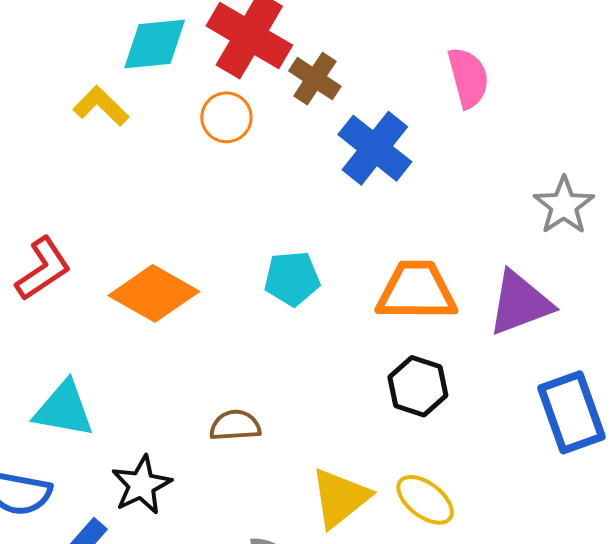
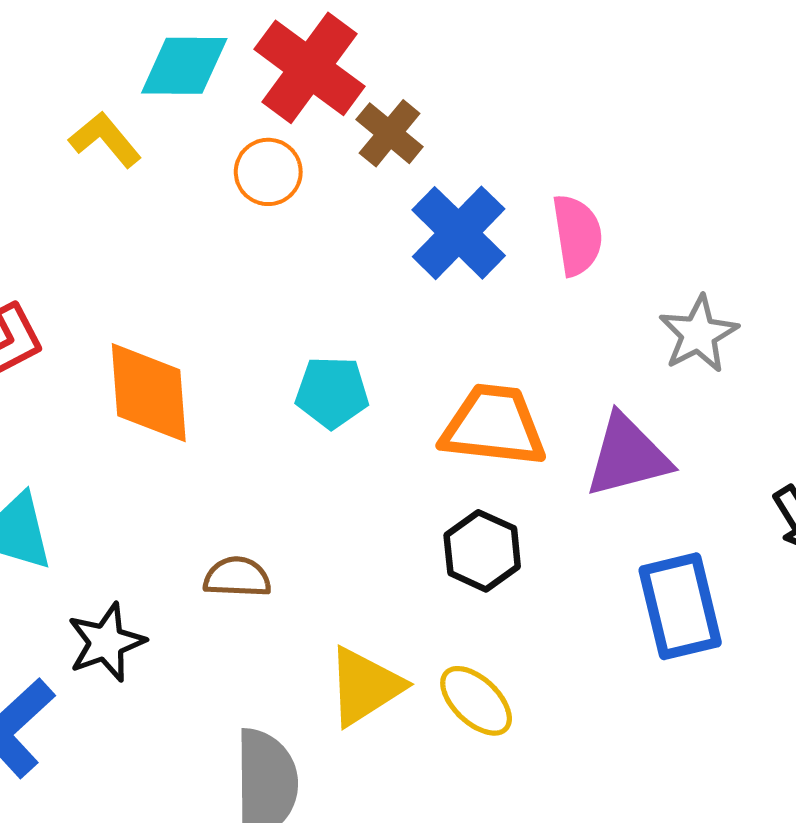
pink semicircle: (468, 78) -> (577, 235), moved
orange diamond: (154, 293) -> (149, 393), turned 50

